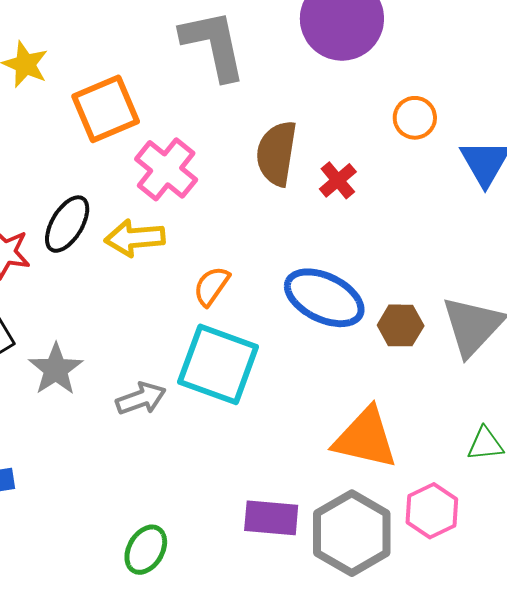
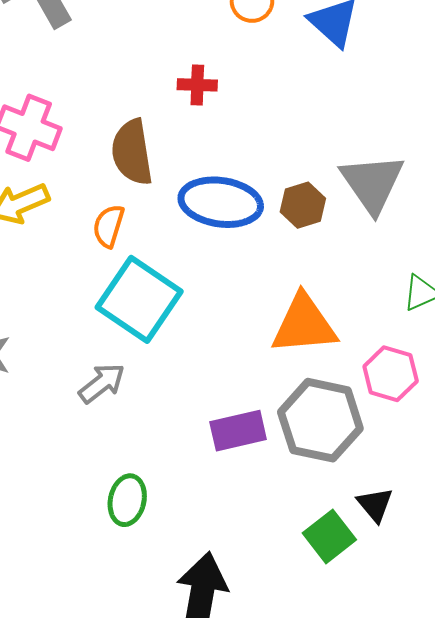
brown semicircle: (277, 153) -> (132, 152), moved
red cross: (338, 180) -> (197, 85), turned -30
cyan square: (218, 364) -> (139, 299), turned 32
gray arrow: (141, 398) -> (102, 383), moved

